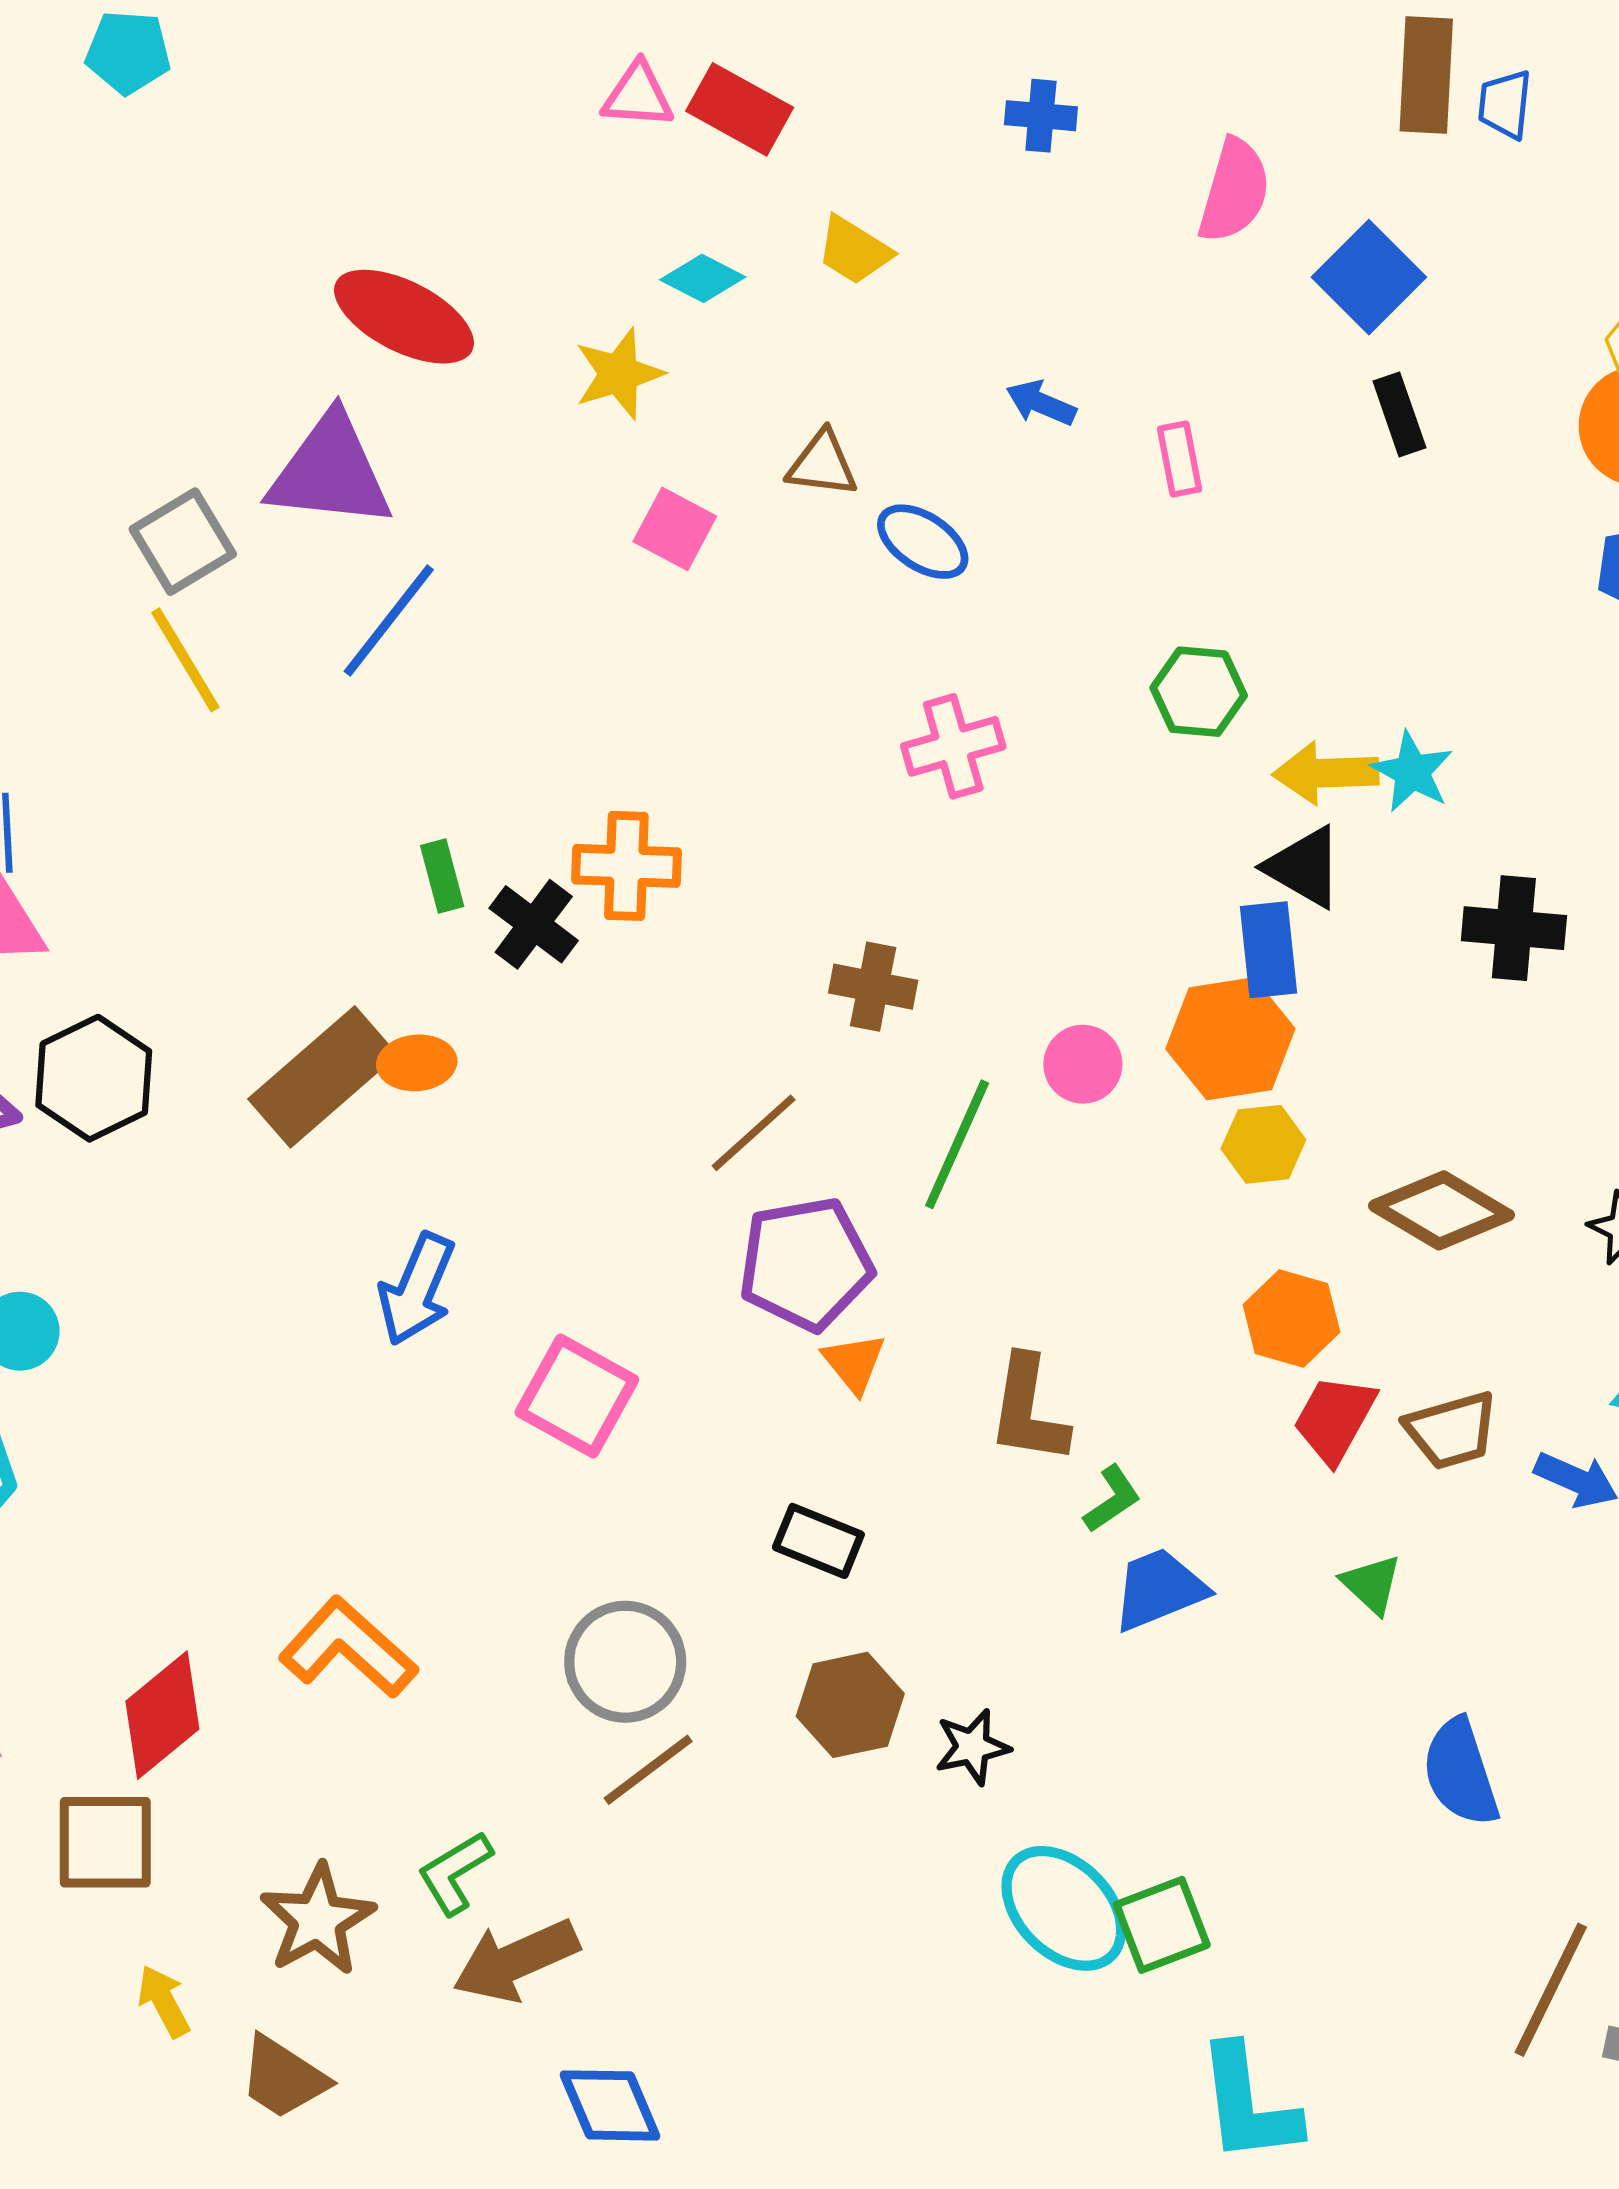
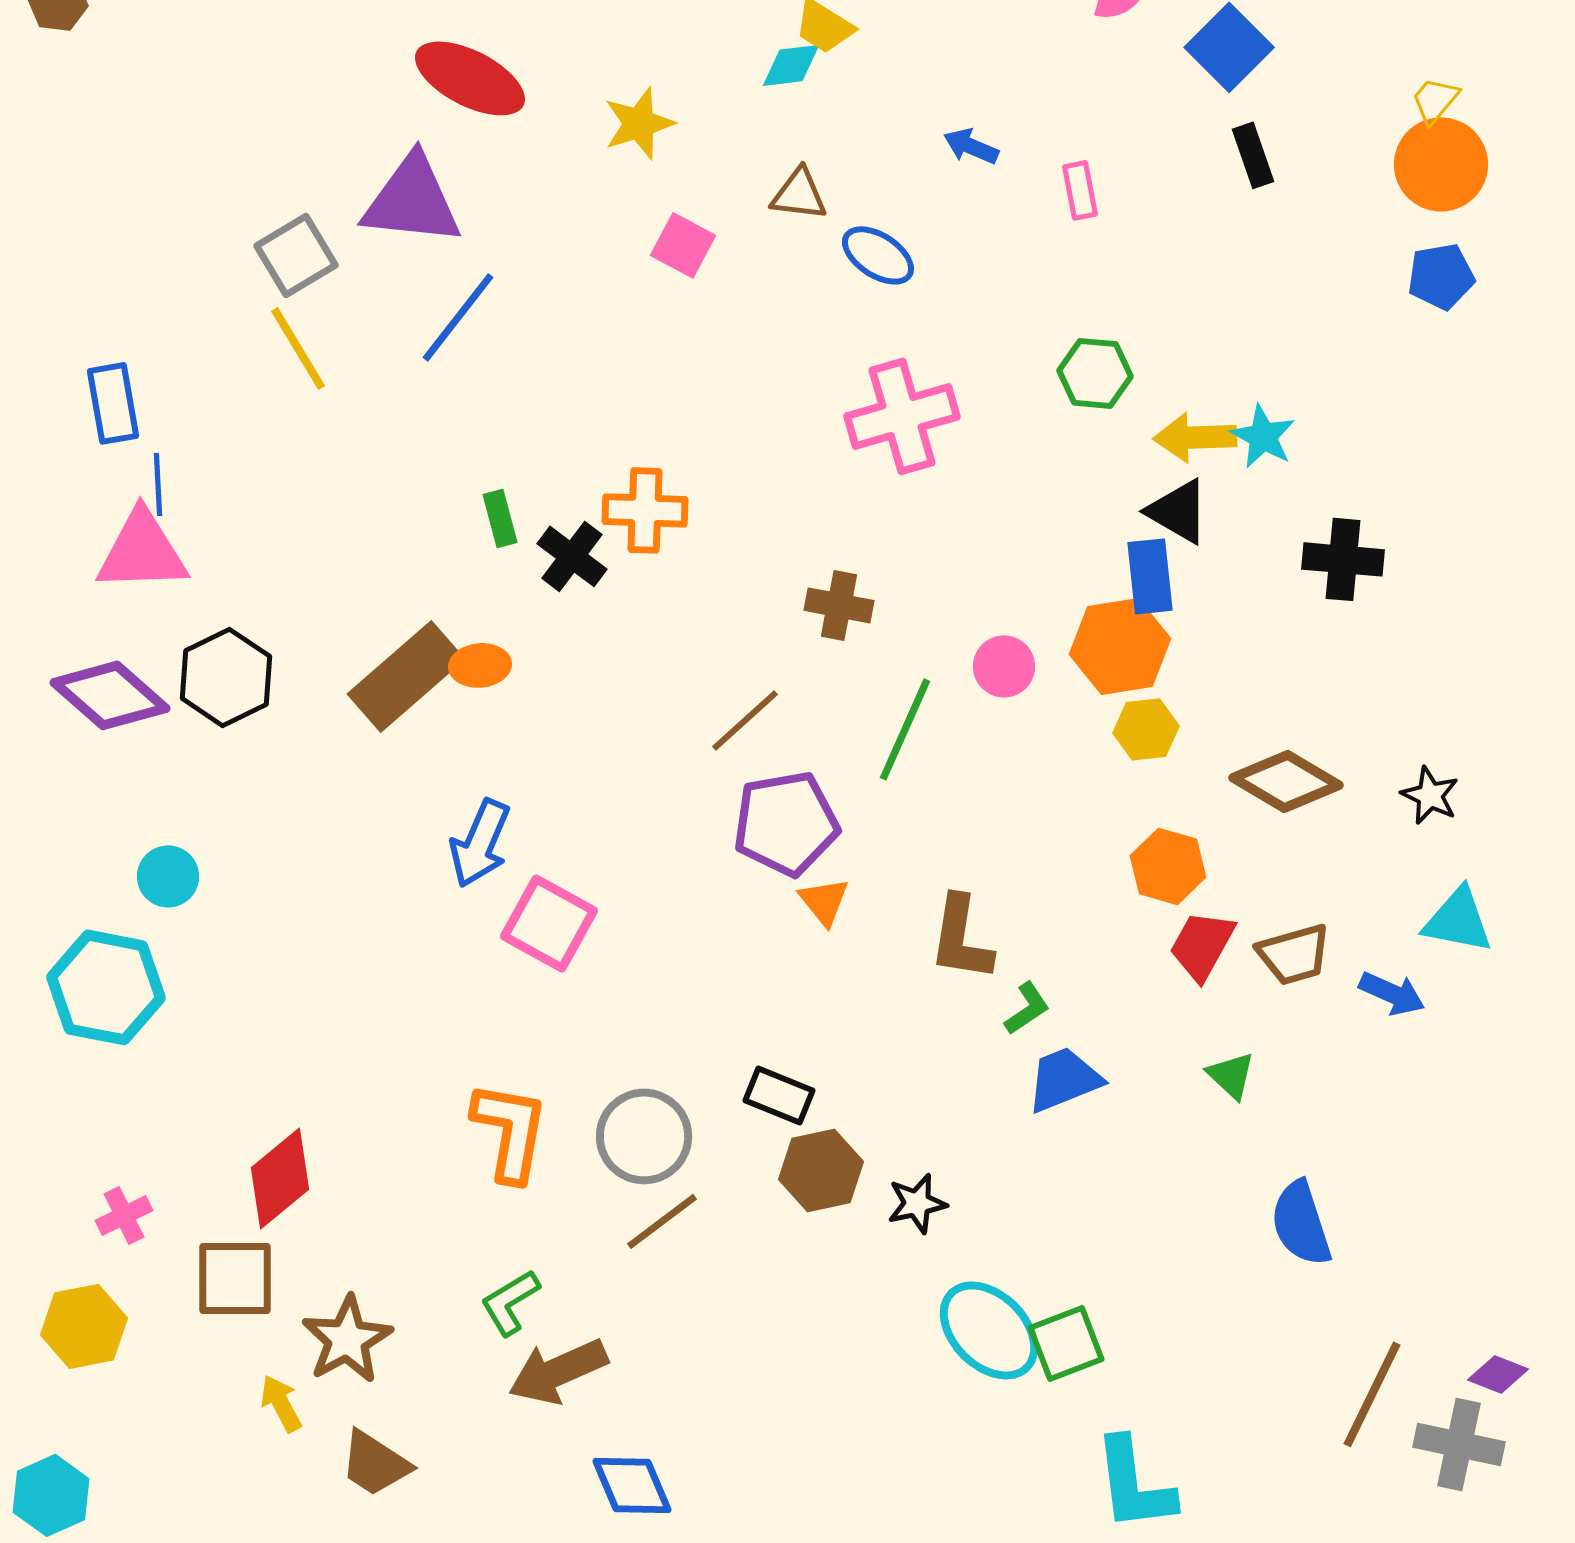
cyan diamond: (703, 278) -> (791, 65), moved, turned -34
pink cross: (953, 746) -> (902, 416), size x1.4
pink square: (577, 1396) -> (549, 923), moved
black rectangle: (818, 1541) -> (779, 1095), moved
orange L-shape: (348, 1648) -> (510, 1131), moved, turned 58
brown star: (318, 1920) -> (347, 1339), moved

